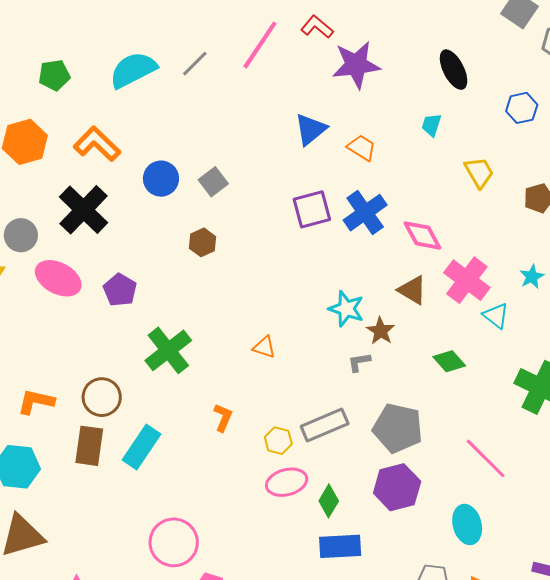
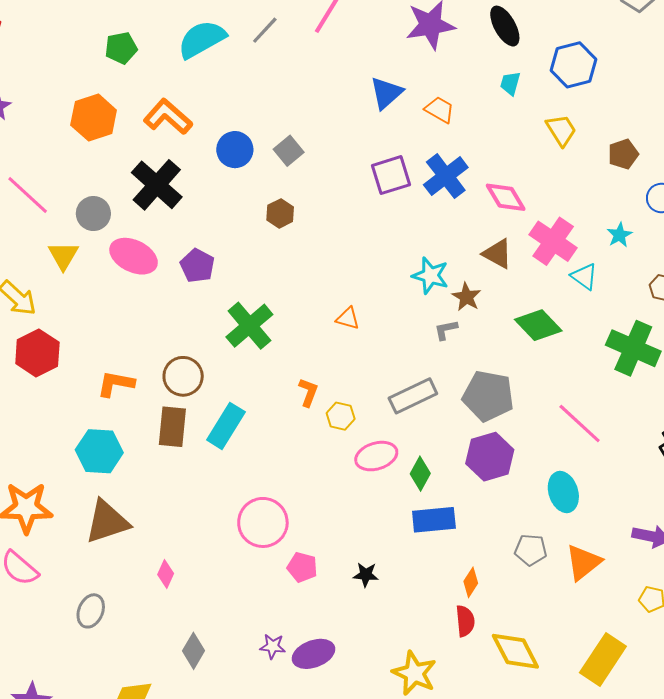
black ellipse: (454, 70) -> (505, 26), moved
blue hexagon: (522, 108) -> (574, 65), moved, size x1.4
green diamond: (449, 361) -> (538, 325), size x1.4
yellow hexagon: (278, 441) -> (341, 416), moved

